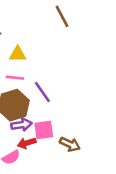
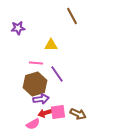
yellow triangle: (18, 54) -> (51, 45), moved
pink square: (44, 130) -> (58, 112), moved

